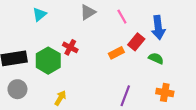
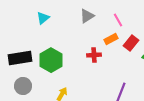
red cross: (70, 47) -> (94, 55), moved, turned -32
orange rectangle: (116, 53) -> (111, 39), moved

